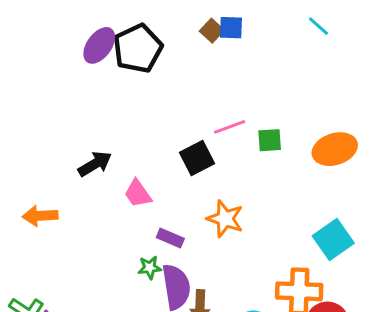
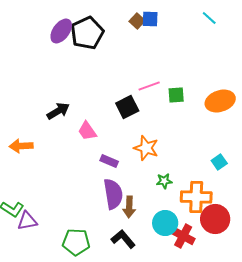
cyan square: (333, 239) -> (219, 162), size x0.6
green star: (150, 268) -> (164, 181), moved

